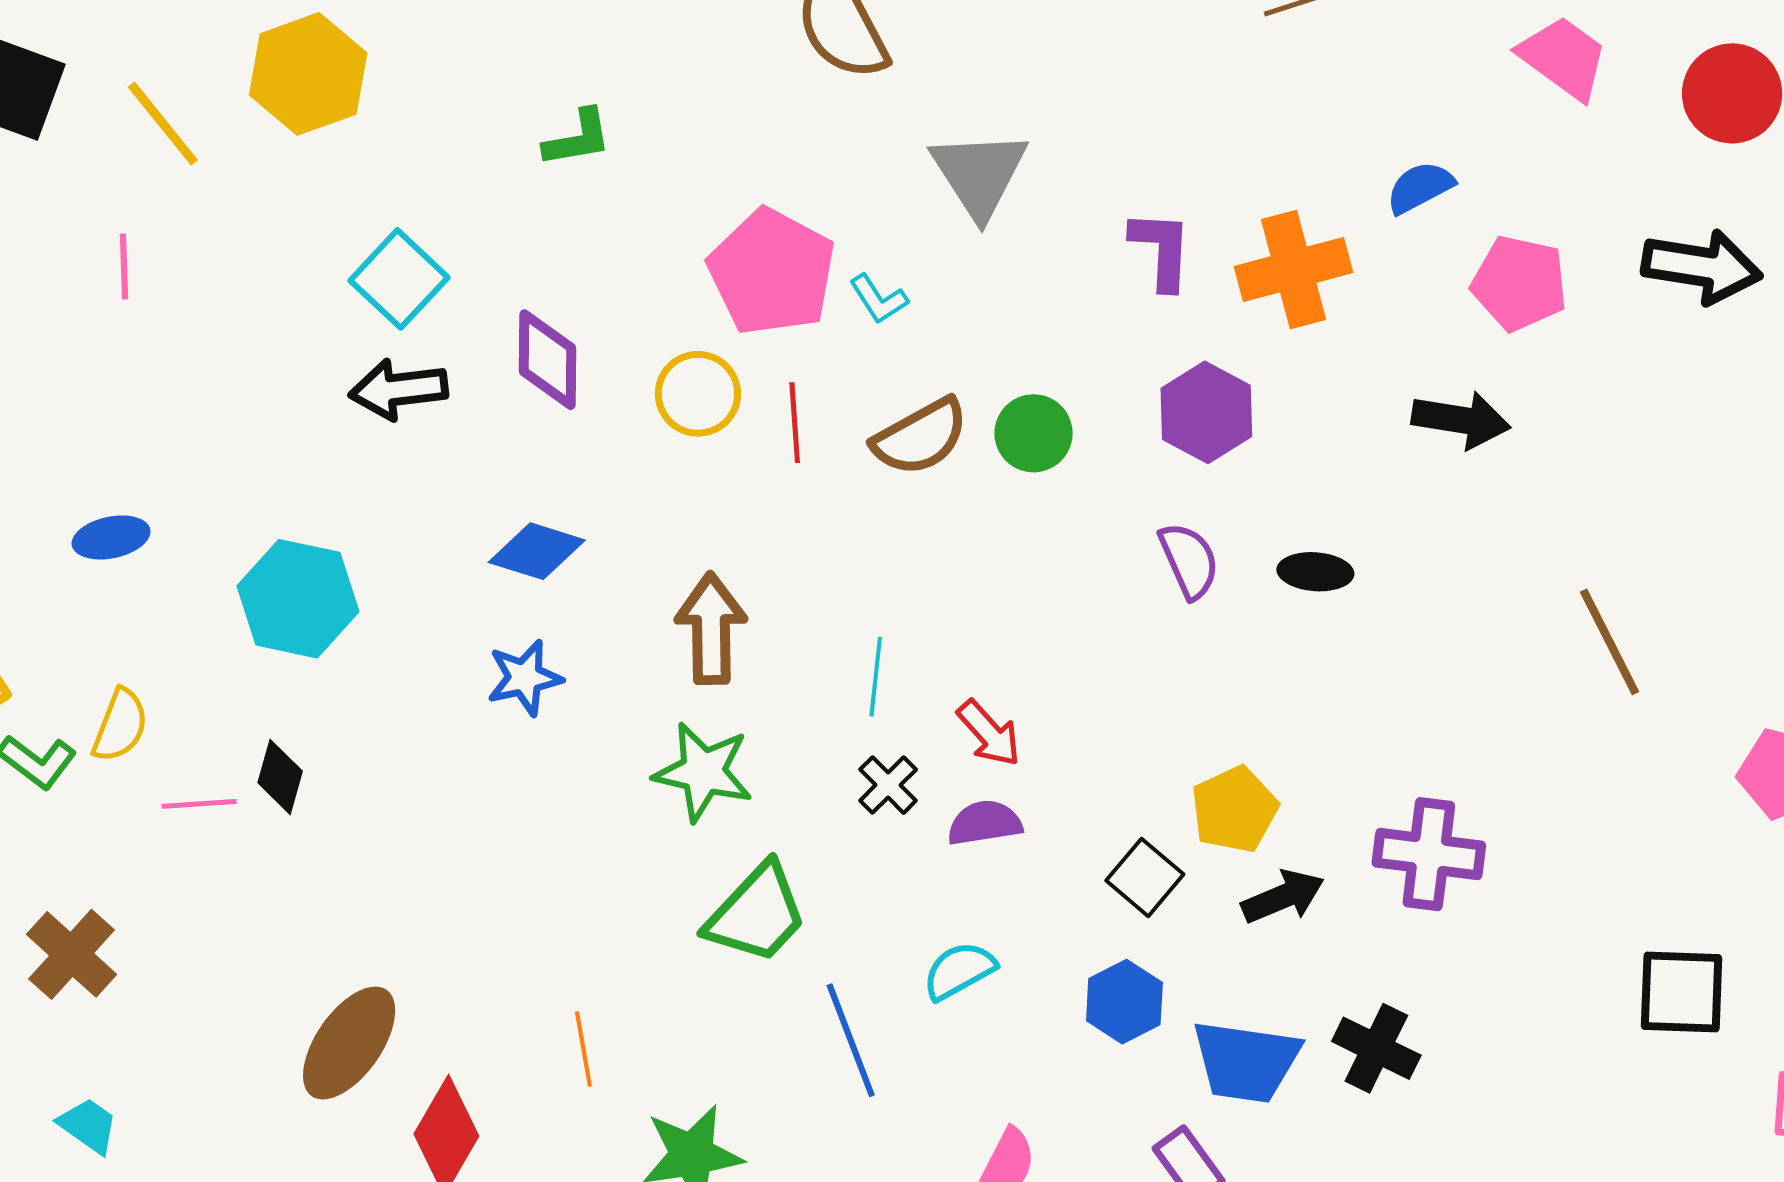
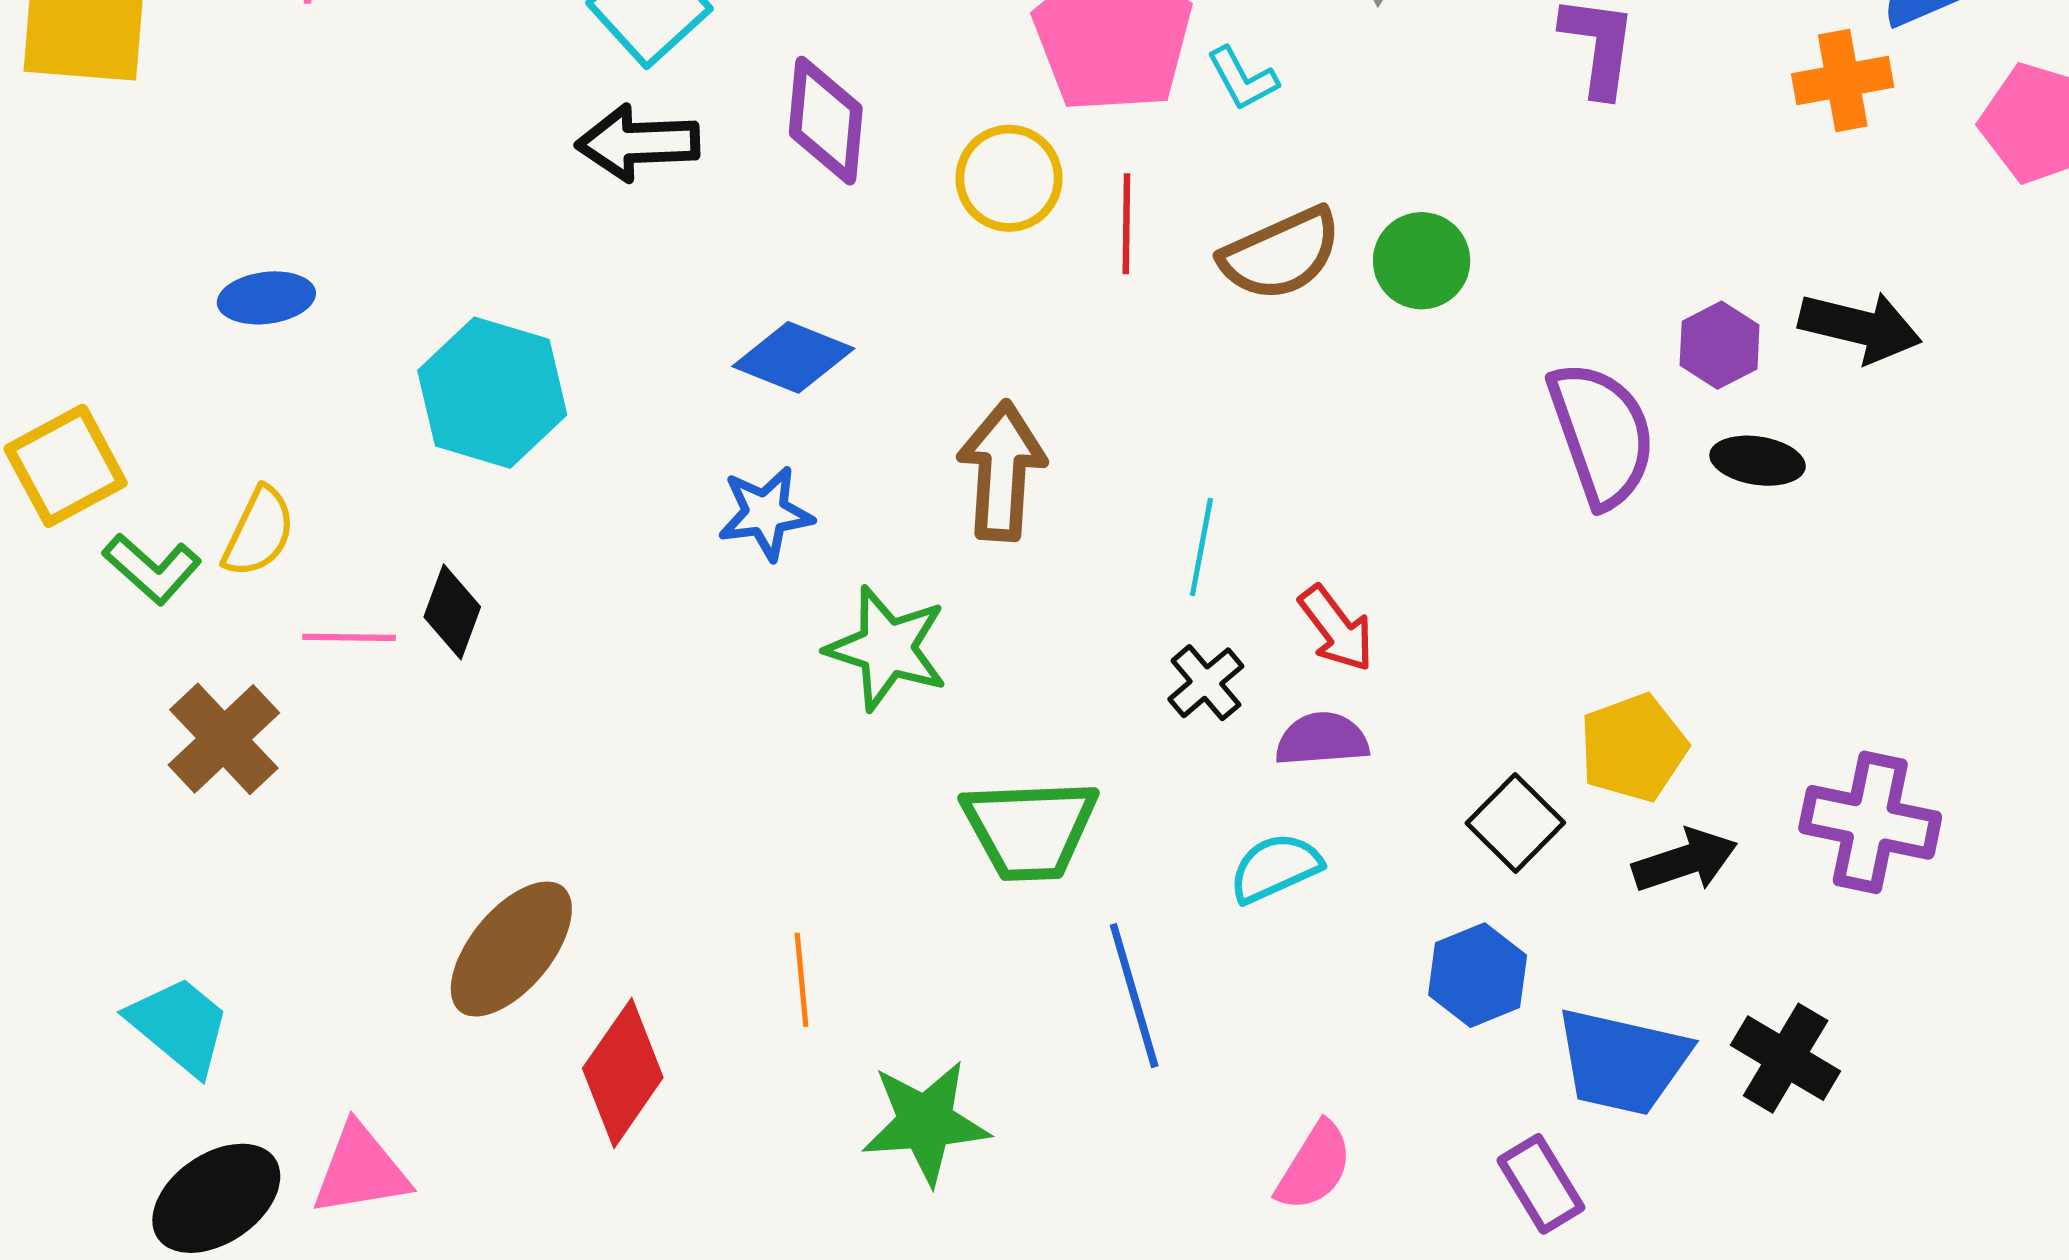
orange cross: (1293, 270) -> (1843, 80), moved, size x0.7
purple hexagon: (1206, 412) -> (1720, 345), moved, size x0.7
black arrow: (1461, 420) -> (1860, 327), moved
purple semicircle: (1189, 560) -> (1602, 434), size x1.5
green star: (703, 772) -> (887, 648), moved
green trapezoid: (757, 914) -> (1030, 829), turned 40
brown cross: (72, 954) -> (224, 739), moved
cyan semicircle: (959, 971) -> (1275, 868), moved
cyan trapezoid: (88, 1126) -> (179, 1025), size x1.4

